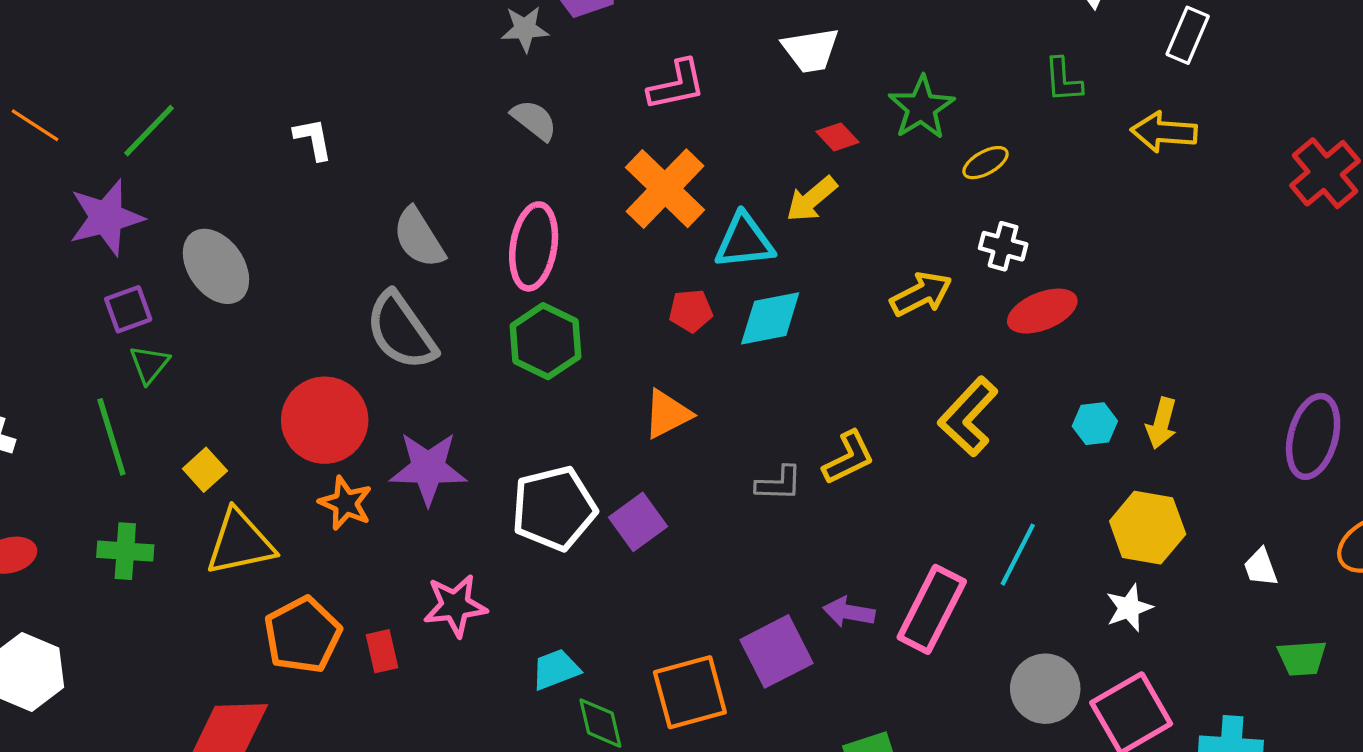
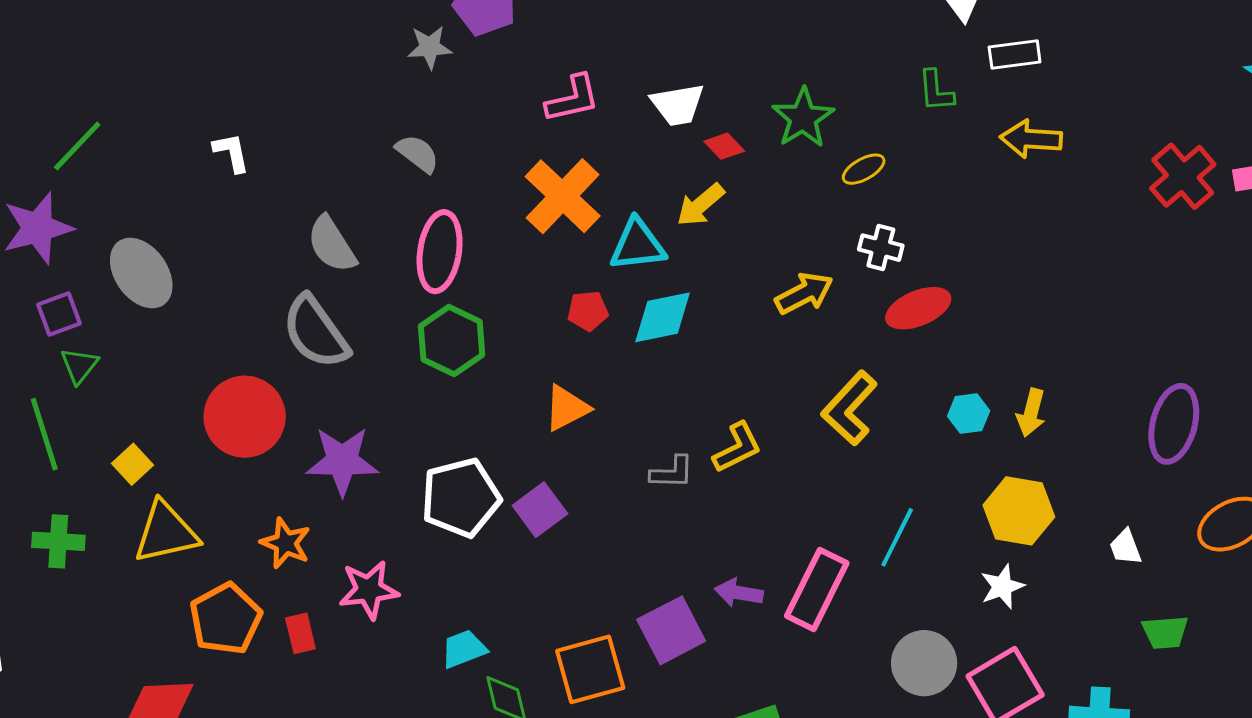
white rectangle: (1188, 35) -> (1015, 54), moved, turned 60
white trapezoid: (811, 50) -> (678, 105), moved
gray semicircle: (534, 120) -> (417, 154), moved
orange star: (346, 503) -> (286, 543), moved

